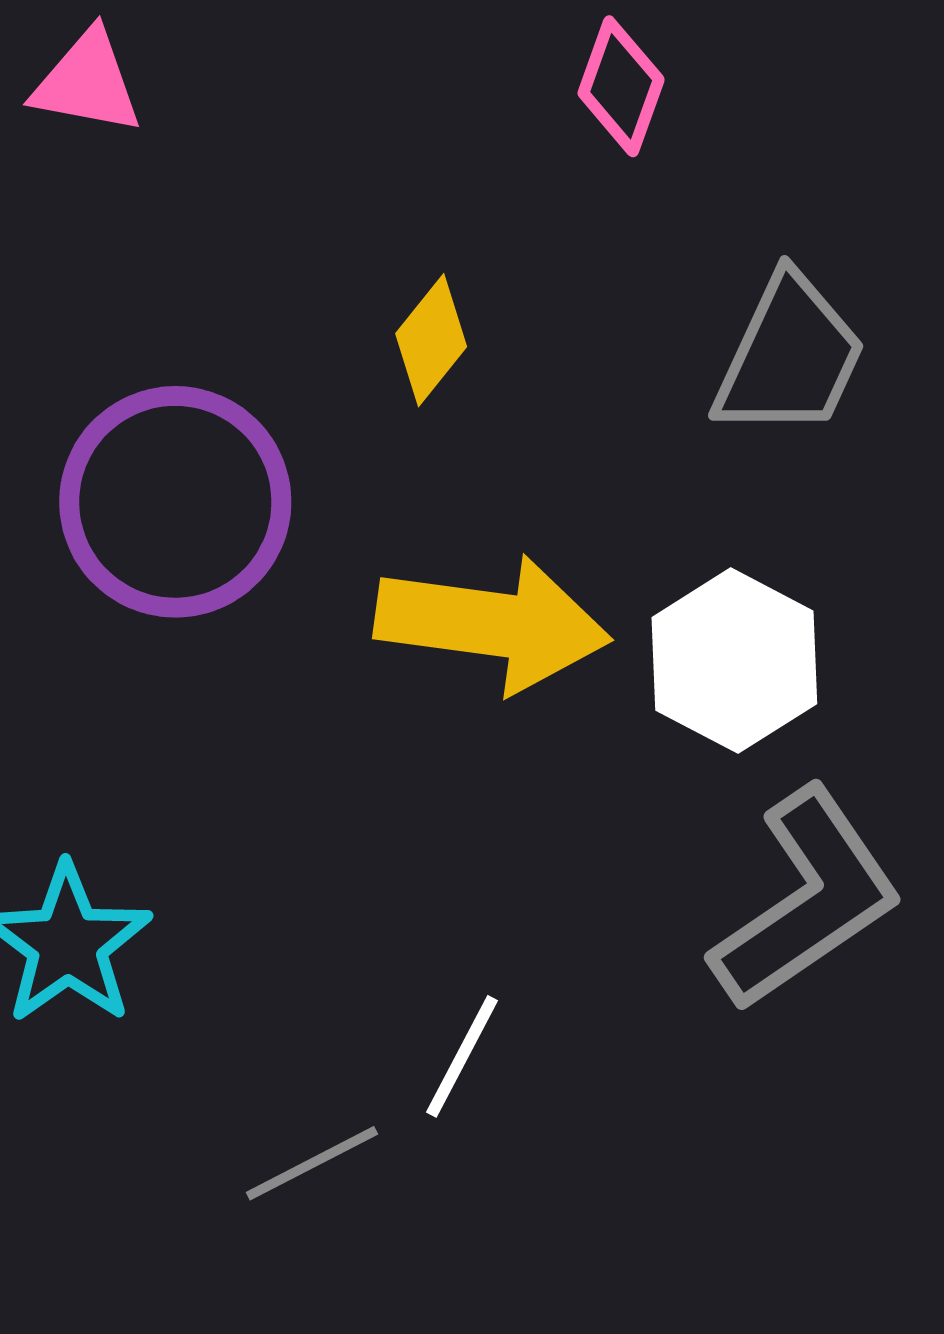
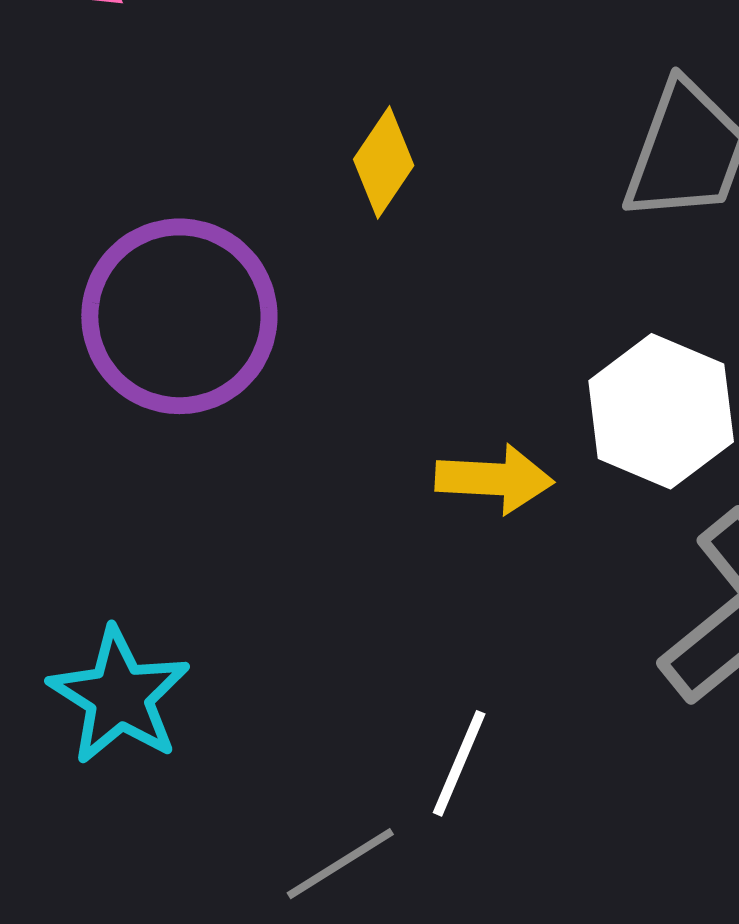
yellow arrow: (493, 624) -> (494, 479), moved, size x0.6

